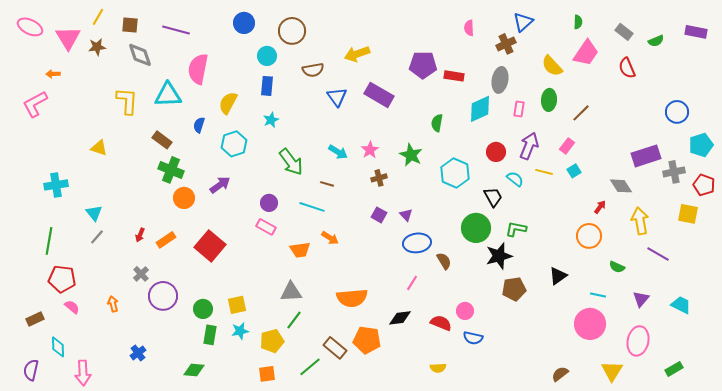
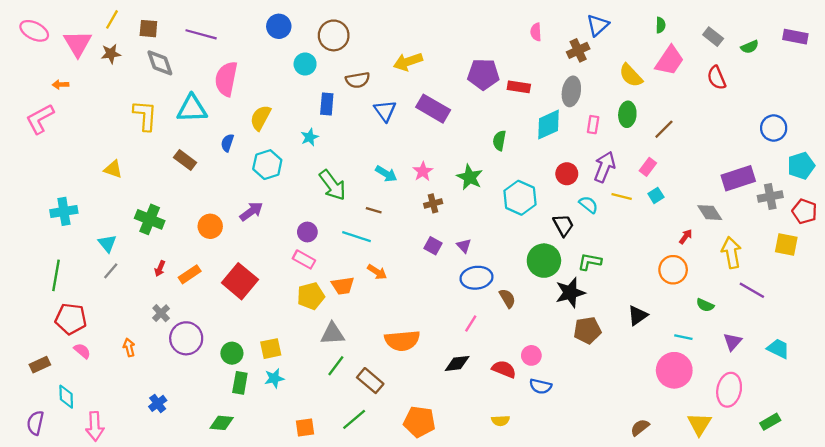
blue rectangle: (267, 86) -> (327, 104), moved
green cross: (171, 170) -> (150, 219), moved
orange pentagon: (367, 340) -> (419, 422), moved
yellow pentagon: (272, 341) -> (311, 296), moved
brown rectangle: (335, 348) -> (370, 381), moved

